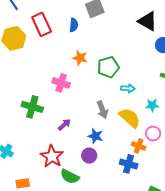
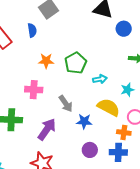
gray arrow: (102, 110) -> (66, 104), moved
purple arrow: (65, 125) -> (47, 129), size x1.6
blue star: (95, 136) -> (84, 121), moved
purple circle: (89, 156) -> (90, 150), moved

